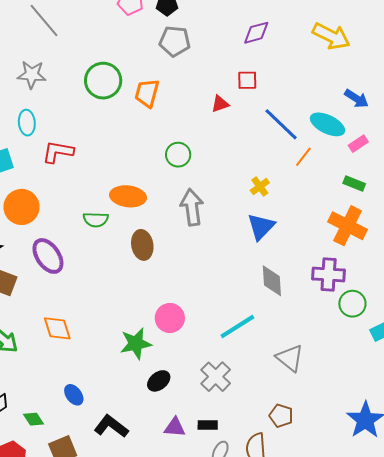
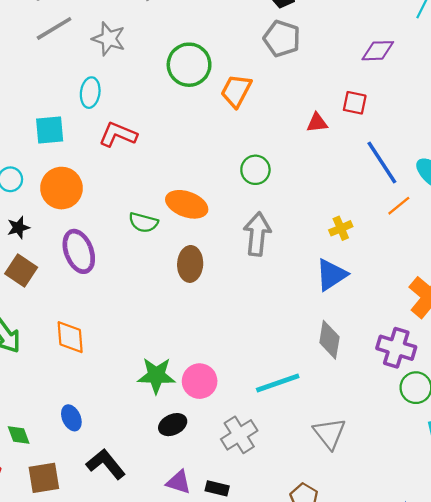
pink circle: (170, 318) -> (200, 381), moved

